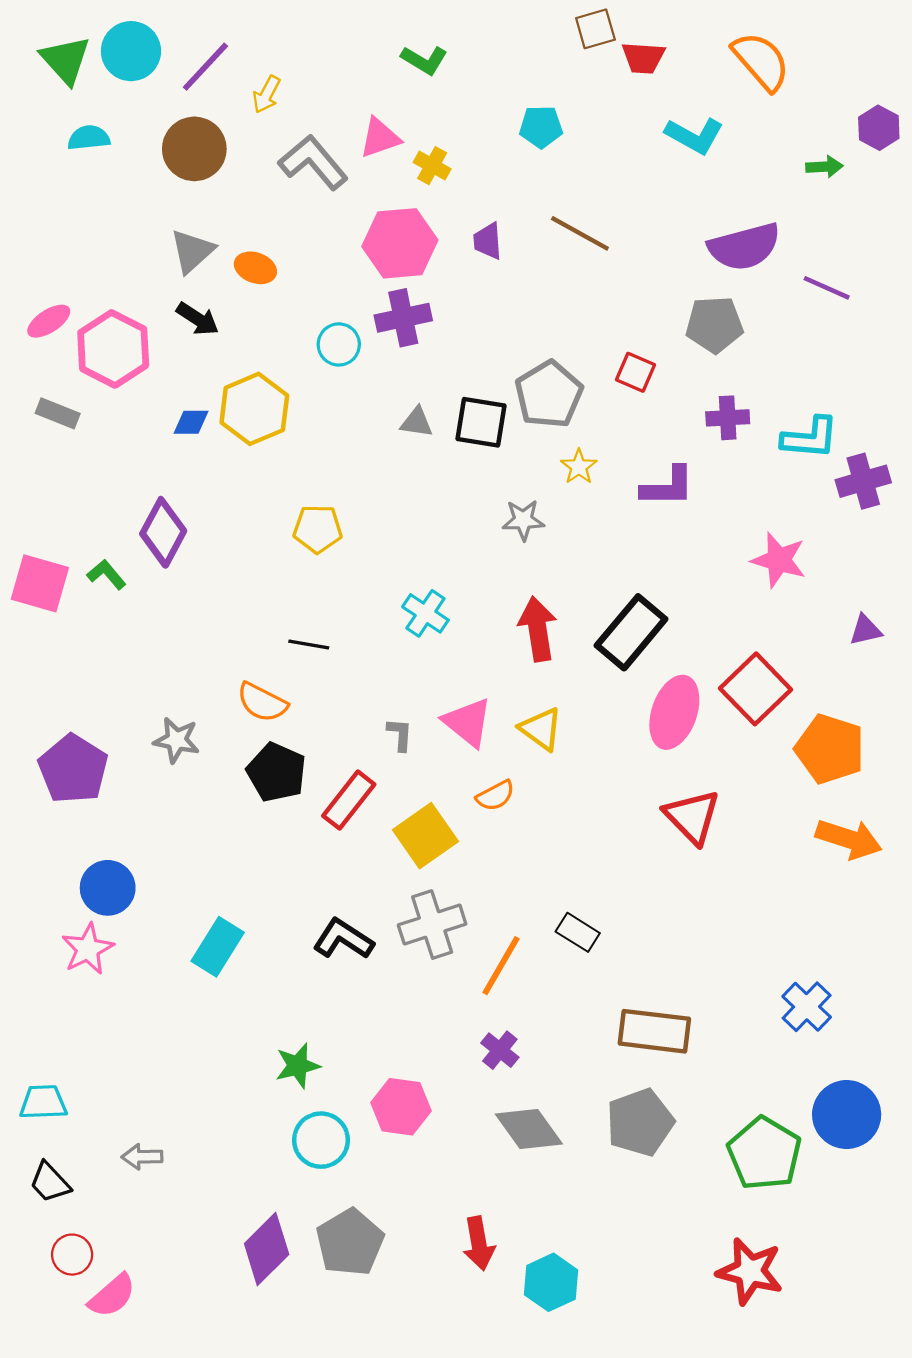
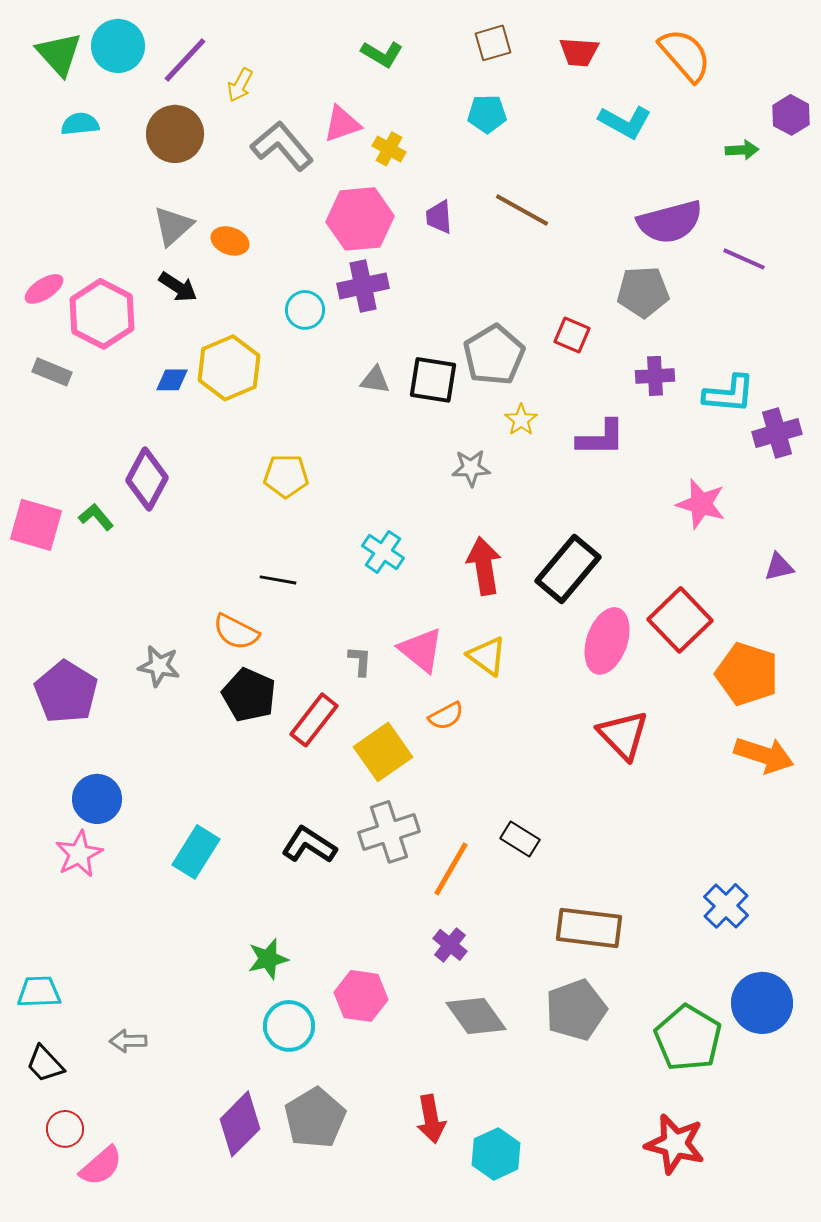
brown square: (595, 29) -> (493, 43), moved

